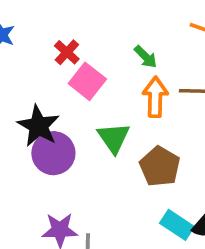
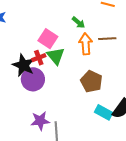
red cross: (67, 52) -> (39, 58), moved, turned 32
green triangle: (114, 138) -> (56, 56), moved

